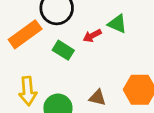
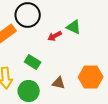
green rectangle: (63, 50) -> (33, 62), moved

